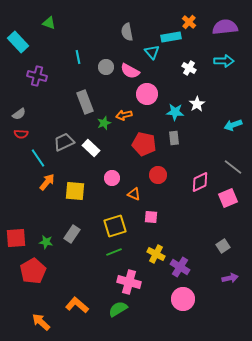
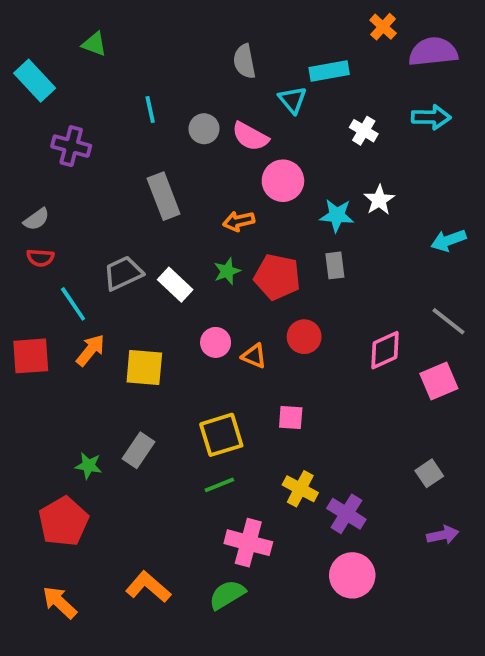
orange cross: (189, 22) -> (383, 27), moved
green star: (104, 123) -> (227, 271), moved
orange triangle: (134, 194) -> (254, 356), moved
red square: (16, 238) -> (31, 356), moved
orange arrow: (41, 322) -> (60, 602), moved

